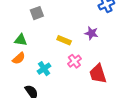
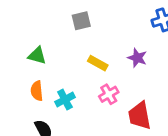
gray square: (37, 13) -> (81, 21), moved
orange semicircle: (19, 58) -> (37, 91), moved, turned 120

